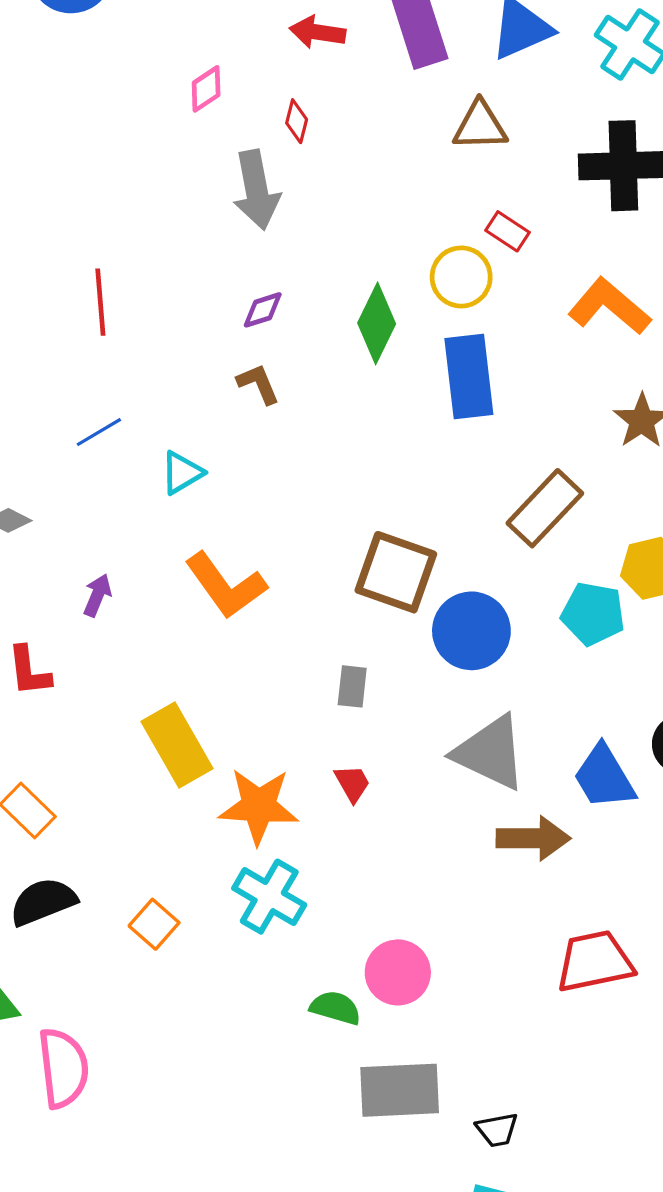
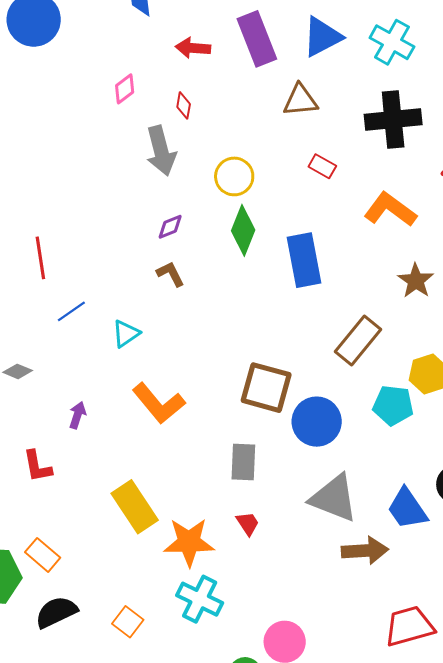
yellow circle: (461, 277) -> (234, 176), moved
red line: (100, 302) -> (40, 258), moved
gray rectangle: (352, 686) -> (243, 462), size x1.4

